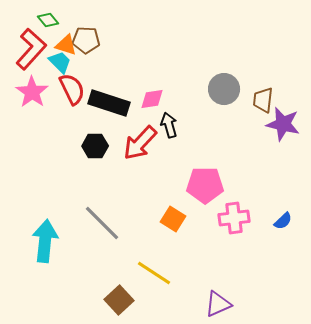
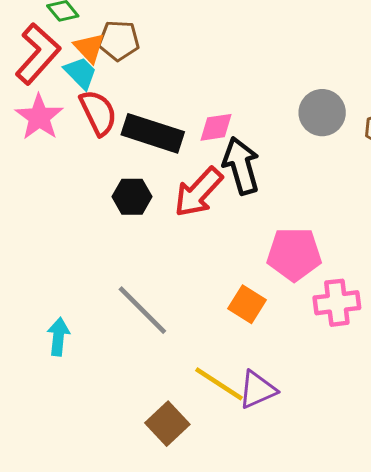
orange triangle: (66, 45) -> (89, 48), turned 30
black arrow: (169, 125) -> (241, 166), size x1.5
cyan arrow: (45, 241) -> (58, 337), size x0.6
purple triangle: (218, 304) -> (257, 390), moved

